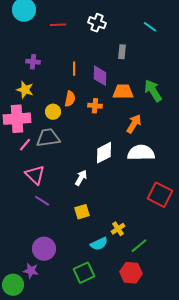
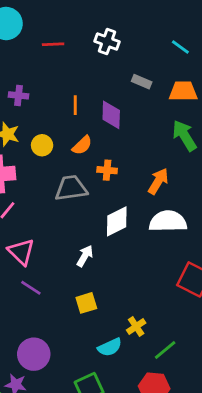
gray rectangle: (122, 52) -> (142, 82), turned -72
orange trapezoid: (123, 92) -> (183, 91), moved
orange semicircle: (70, 99) -> (82, 145), moved, turned 35
orange cross: (95, 106) -> (107, 170), moved
yellow circle: (53, 112) -> (42, 145), moved
gray trapezoid: (48, 138) -> (71, 188), moved

